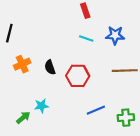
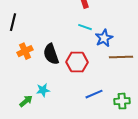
blue star: (115, 35) -> (104, 38), moved, turned -30
black semicircle: (50, 67) -> (51, 54), size x1.5

